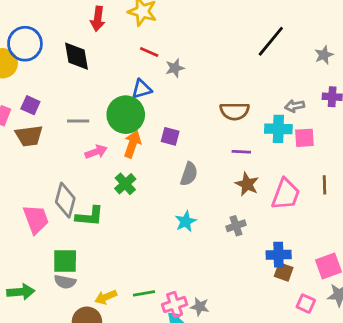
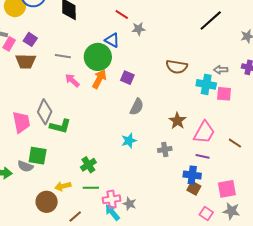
blue triangle: (142, 89) -> (112, 40), turned 35
pink arrow: (96, 152) -> (72, 80), turned -126
purple line: (241, 152) -> (203, 156), moved
green cross: (125, 184) -> (88, 165), moved
brown line: (325, 185) -> (235, 143), moved, turned -64
gray semicircle: (65, 282) -> (25, 166), moved

